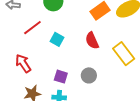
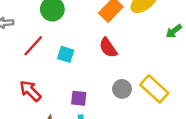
yellow rectangle: (124, 54) -> (154, 89), moved
gray circle: (89, 75) -> (122, 89), moved

